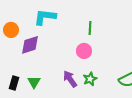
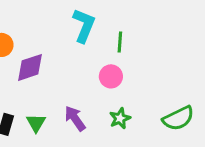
cyan L-shape: (45, 17) -> (84, 25), moved, turned 105
purple arrow: (70, 79) -> (75, 118), moved

